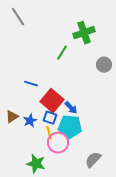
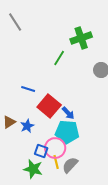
blue square: (50, 118) -> (41, 151), moved
yellow line: (49, 133) -> (56, 162), moved
gray semicircle: (93, 160) -> (70, 165), moved

